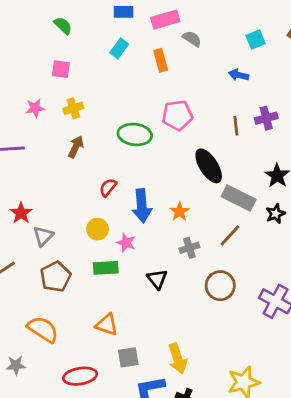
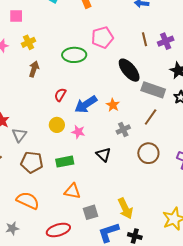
purple cross: (266, 118) -> (166, 41), moved
blue arrow: (142, 206) -> (86, 104), turned 70
green rectangle: (106, 268) -> (65, 162), moved
brown pentagon: (56, 277) -> (32, 162), turned -30

